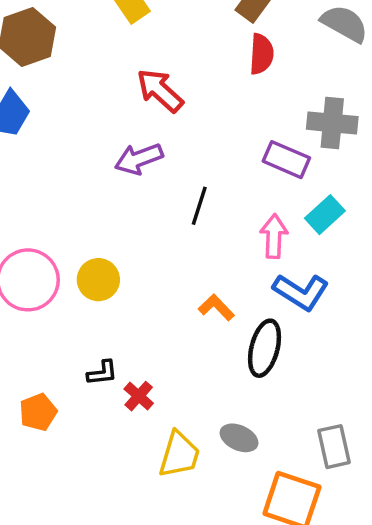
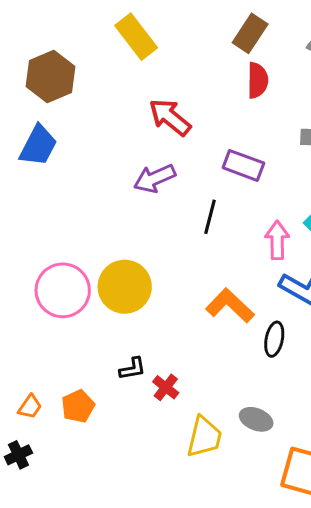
purple rectangle: (286, 160) -> (243, 165), moved
yellow circle: (98, 280) -> (125, 287), size x1.4
orange L-shape: (216, 307) -> (230, 306), size x1.5
black ellipse: (264, 348) -> (274, 339), size x0.7

